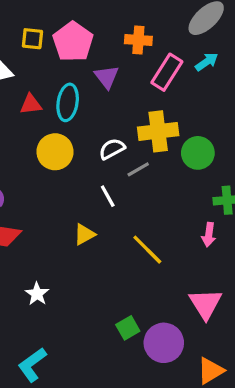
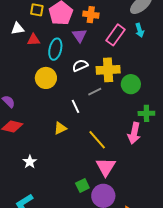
orange cross: (138, 40) -> (91, 15), moved
cyan arrow: (207, 62) -> (140, 30), turned 104
red triangle: (31, 104) -> (33, 40), moved
white semicircle: (112, 149) -> (80, 65), moved
pink arrow: (209, 235) -> (134, 133), size x1.5
pink triangle: (205, 304) -> (106, 167), moved

